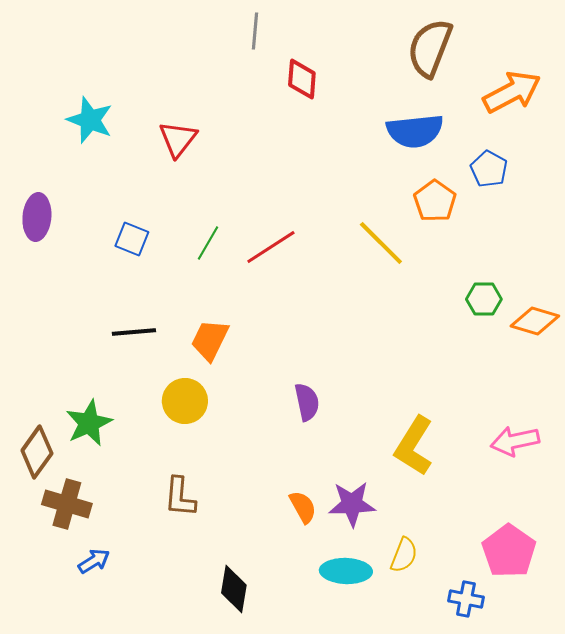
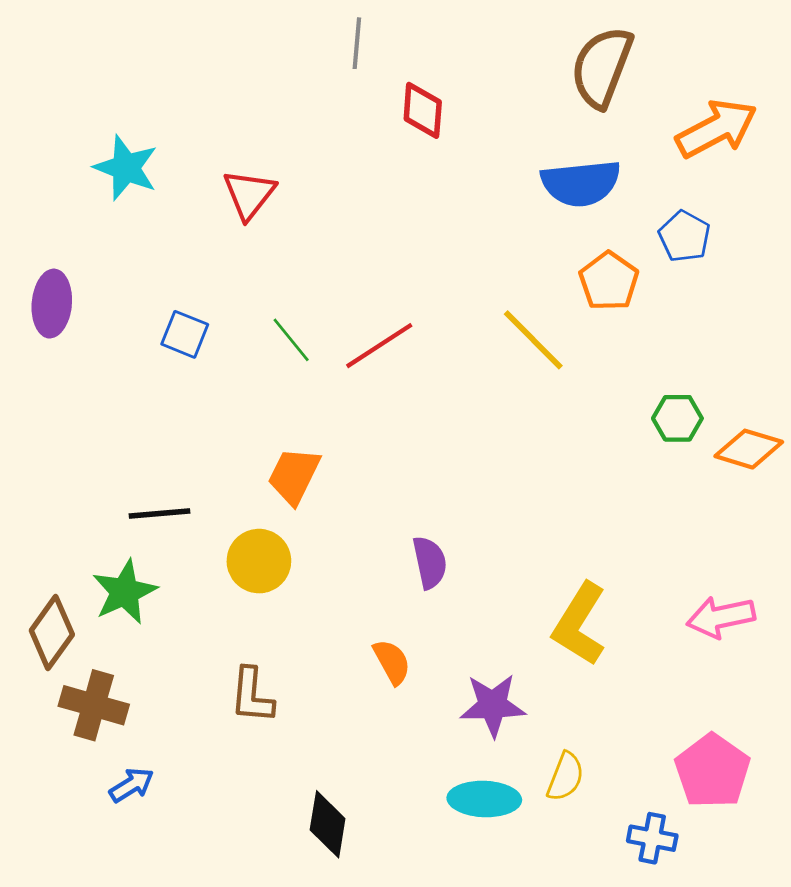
green line: (208, 243) -> (291, 340), turned -69
black line: (134, 332) -> (160, 513), moved
orange semicircle: (303, 507) -> (392, 662), moved

